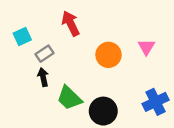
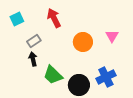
cyan square: (22, 37) -> (17, 19), moved
blue cross: (156, 102) -> (106, 77), moved

